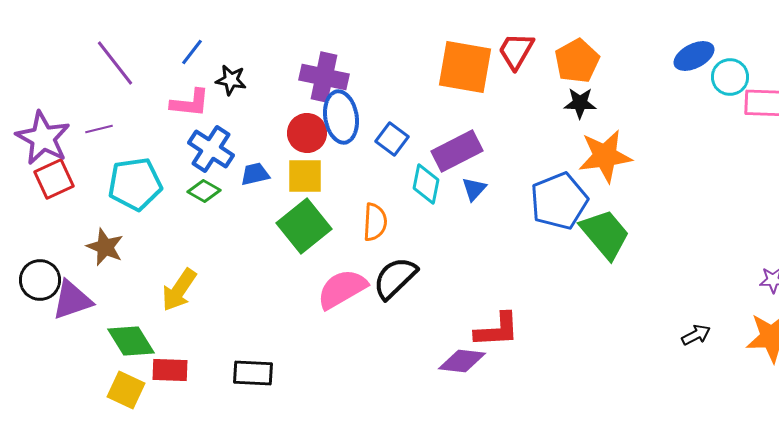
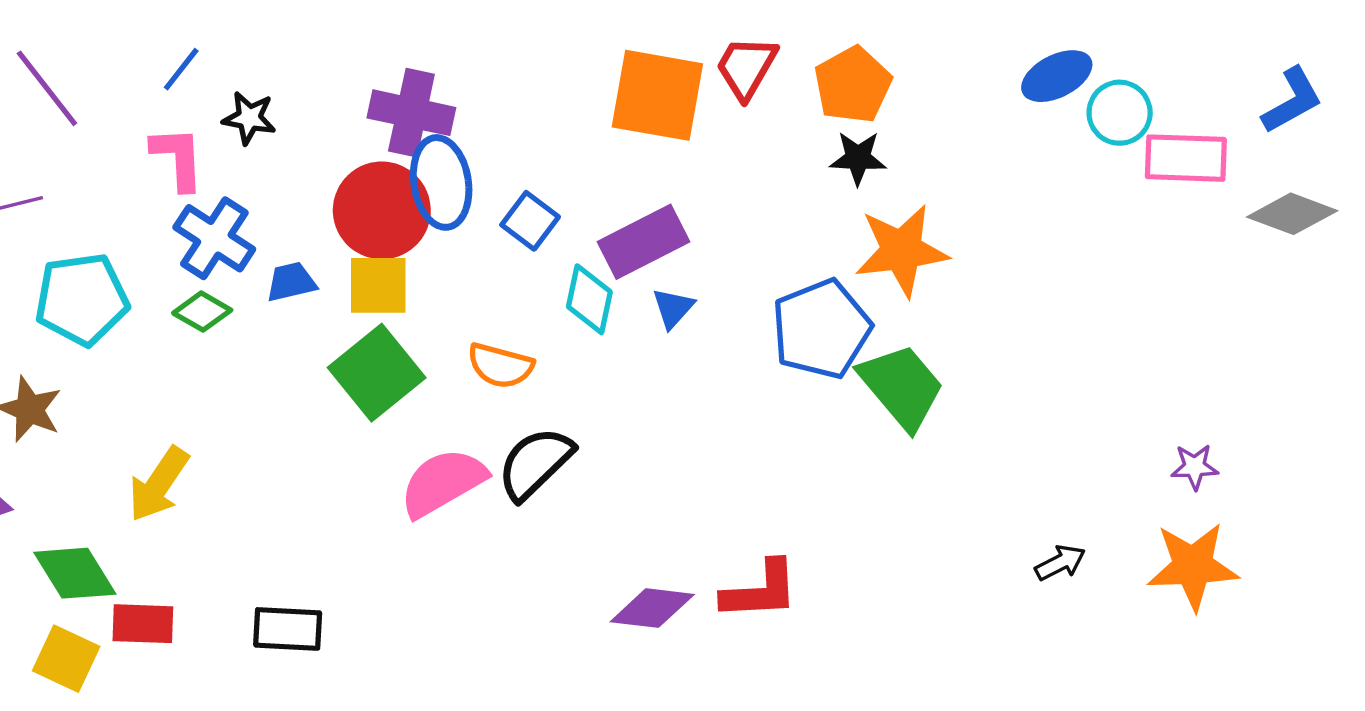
pink L-shape: (190, 103) -> (178, 158), turned -99
red circle: (307, 133) -> (382, 210), size x1.4
orange semicircle: (375, 222) -> (500, 366), turned 102
red L-shape: (497, 330) -> (760, 591), moved

